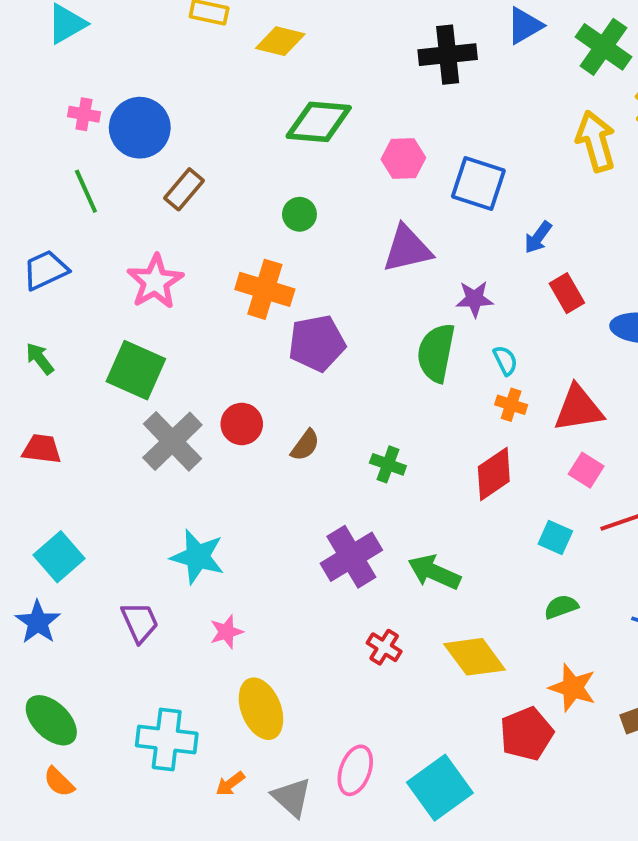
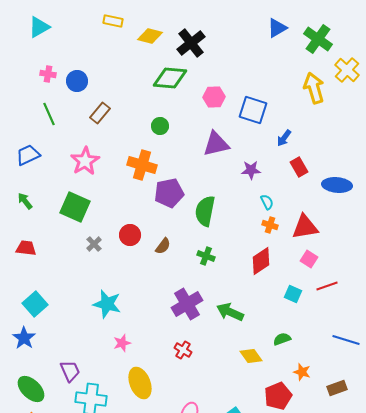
black cross: (448, 55) -> (191, 43), moved, turned -32
blue circle: (140, 128) -> (77, 81), size x0.7
green semicircle: (436, 353) -> (205, 211), moved
gray cross: (172, 441) -> (94, 244), size x0.5
green semicircle: (561, 607) -> (282, 339), moved
purple trapezoid: (140, 622) -> (70, 371), moved
red cross: (384, 647) -> (183, 350), moved
yellow diamond: (475, 657) -> (251, 356), size x0.7
orange star: (573, 688) -> (302, 372), size x0.7

